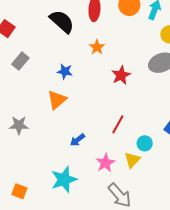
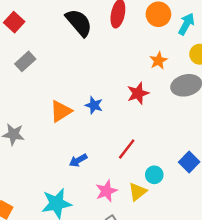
orange star: (97, 47) -> (159, 61), moved
blue star: (65, 71) -> (94, 105), moved

